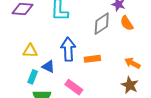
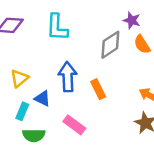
yellow triangle: (30, 51) -> (19, 78), turned -42
orange rectangle: (92, 59) -> (98, 89), turned 70

